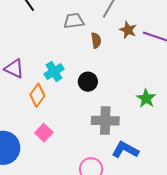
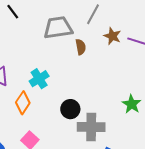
gray trapezoid: (74, 21) -> (58, 28), size x1.4
black circle: (88, 82) -> (70, 109), moved

